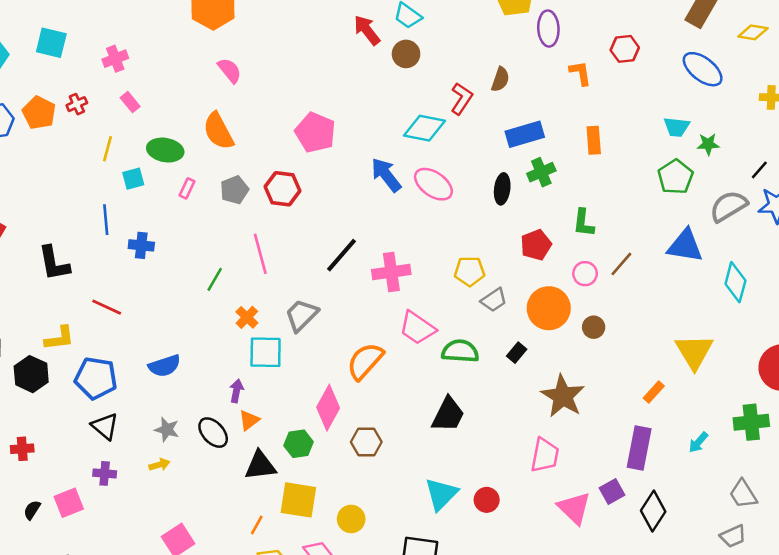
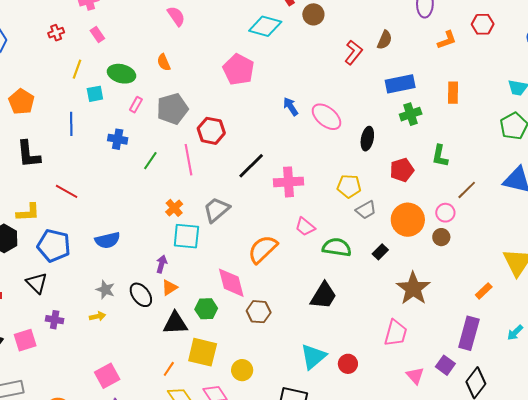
orange L-shape: (580, 73) -> (447, 40), turned 75
orange pentagon: (39, 113) -> (21, 102), moved
cyan diamond: (424, 128) -> (265, 26), moved
orange semicircle: (218, 131) -> (164, 62), size x0.6
blue arrow: (386, 175) -> (291, 107), size x0.7
red hexagon: (283, 189) -> (211, 131), moved
black ellipse: (502, 189) -> (367, 139), moved
gray pentagon: (234, 190) -> (172, 109), size x1.4
blue cross: (141, 245) -> (118, 139), moved
pink circle: (585, 274) -> (445, 213), moved
green line: (215, 279) -> (150, 161), moved
pink trapezoid: (417, 328) -> (305, 227), size x0.7
pink diamond: (328, 408) -> (231, 283), turned -48
black triangle: (105, 426) -> (37, 283), moved
purple square: (612, 492) -> (445, 365), turned -30
pink triangle: (574, 508) -> (415, 376), size x0.7

